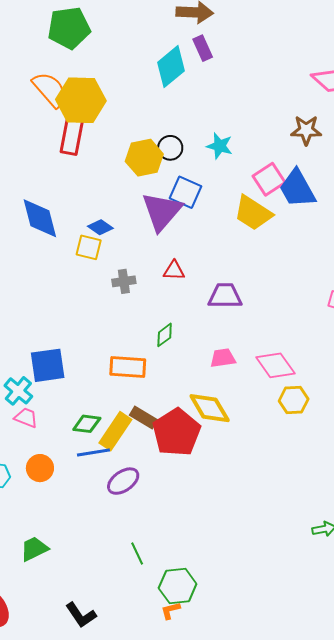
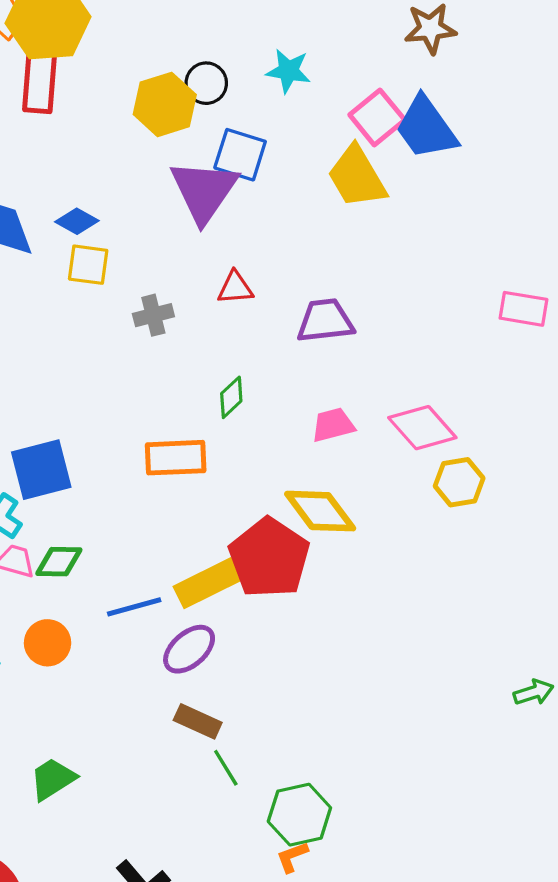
yellow trapezoid: (253, 213) -> (357, 177), turned 33
blue diamond: (100, 227) -> (77, 221), moved
brown rectangle: (144, 418) -> (198, 721), moved
green diamond: (87, 424) -> (59, 562), moved
yellow rectangle: (115, 431) -> (208, 583), moved, turned 36

